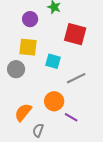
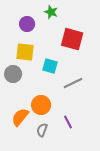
orange circle: (54, 101) -> (41, 105), moved
purple line: (71, 117) -> (68, 122), turned 32
gray semicircle: (38, 130) -> (42, 130), moved

